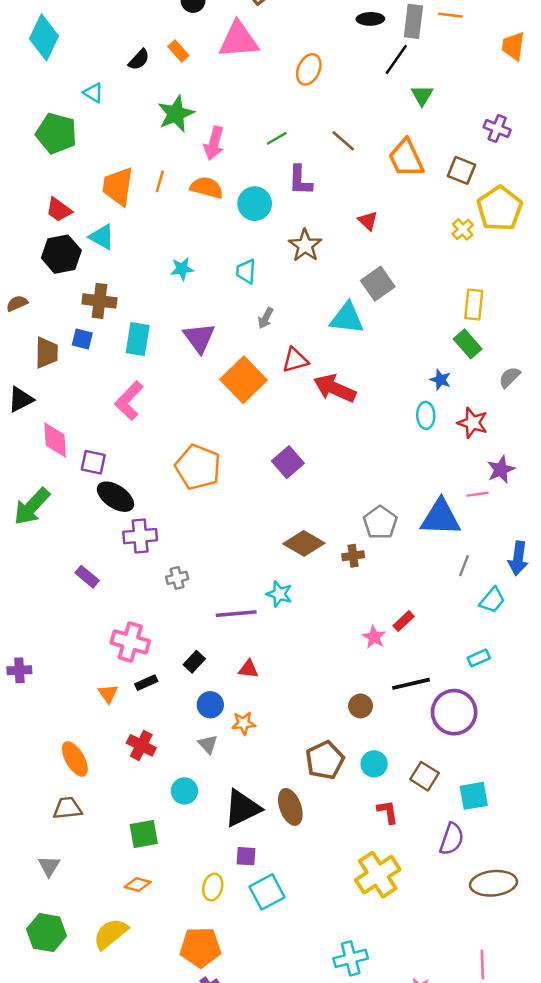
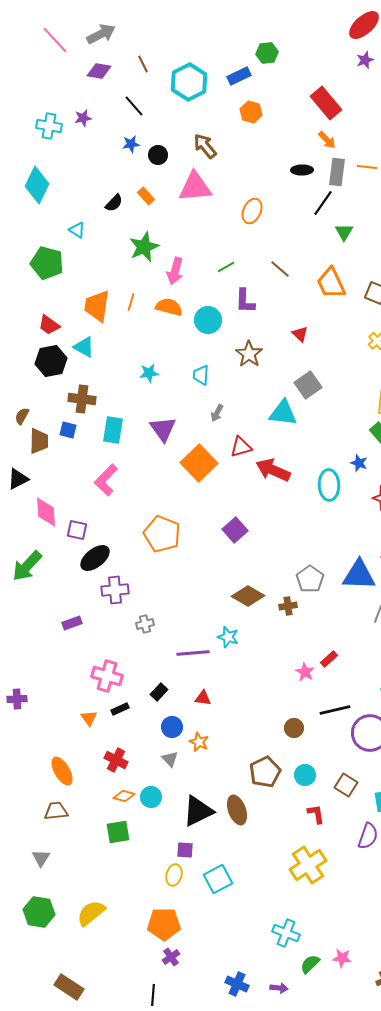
brown semicircle: (17, 303) -> (22, 416), moved, turned -36
cyan ellipse: (426, 415) -> (329, 485), moved, size x1.4
black ellipse: (115, 497) -> (95, 558), turned -72
purple rectangle: (87, 577) -> (72, 623), turned -60
orange star: (244, 723) -> (199, 742), turned 30
purple square: (246, 856) -> (185, 850), moved
orange diamond: (138, 885) -> (124, 796), moved
cyan cross: (351, 958) -> (286, 933), turned 36

